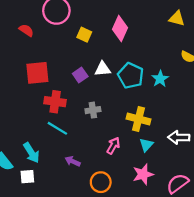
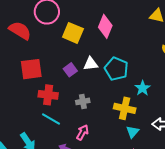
red semicircle: (26, 30) -> (20, 31), size x1.6
yellow square: (84, 35) -> (73, 33), size x1.5
cyan star: (160, 79) -> (142, 88), moved
pink arrow: (113, 146) -> (82, 132), moved

